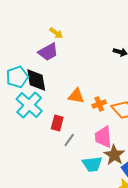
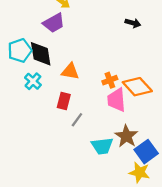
orange triangle: (76, 96) -> (70, 71), moved
cyan cross: (29, 105) -> (33, 81), size x0.6
pink trapezoid: (103, 137) -> (116, 100), moved

